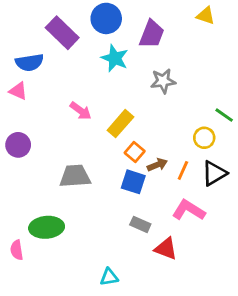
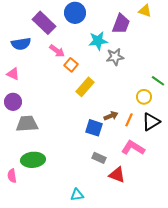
purple trapezoid: (152, 34) -> (121, 24), moved
cyan star: (115, 58) -> (98, 41), moved, turned -30
pink triangle: (18, 91) -> (13, 74), moved
pink arrow: (81, 111) -> (57, 51), moved
orange square: (135, 152) -> (71, 65), moved
gray trapezoid: (75, 176) -> (27, 124), moved

